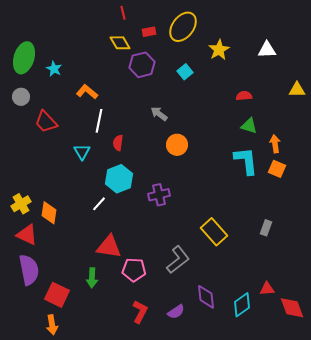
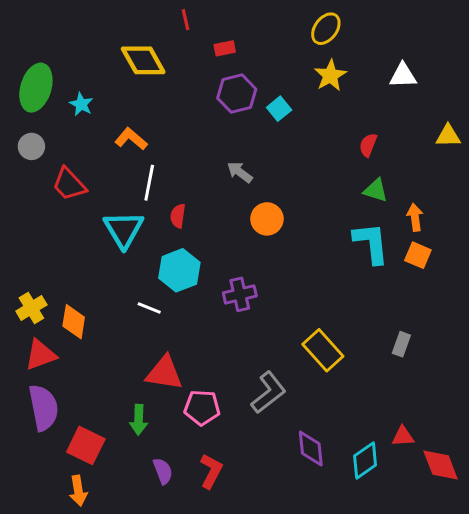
yellow ellipse: (183, 27) -> (326, 29), moved, size x0.7
yellow diamond: (120, 43) -> (143, 60), moved, size x1.4
purple hexagon: (142, 65) -> (237, 94), moved
red semicircle: (244, 96) -> (368, 145), turned -63
cyan triangle: (82, 152) -> (124, 229), size x1.6
white line: (99, 204) -> (149, 308), turned 70
red triangle: (27, 235) -> (40, 355), turned -45
purple semicircle: (176, 312) -> (163, 471), moved, turned -78

